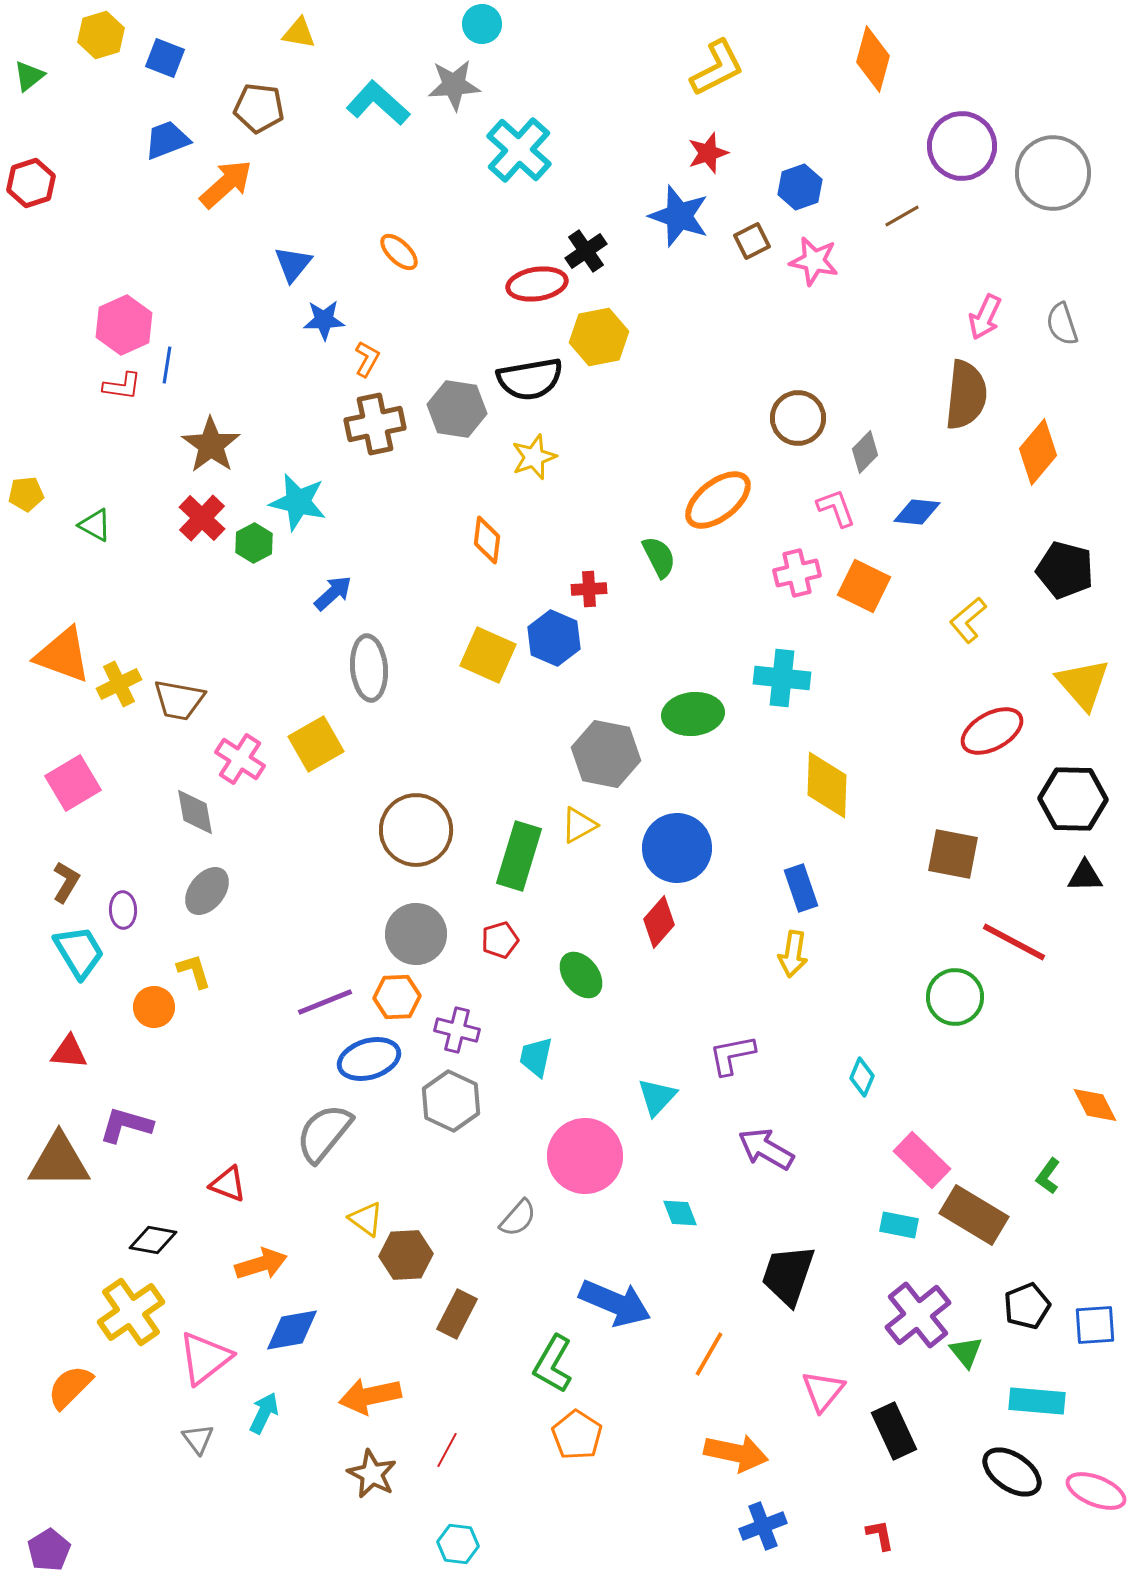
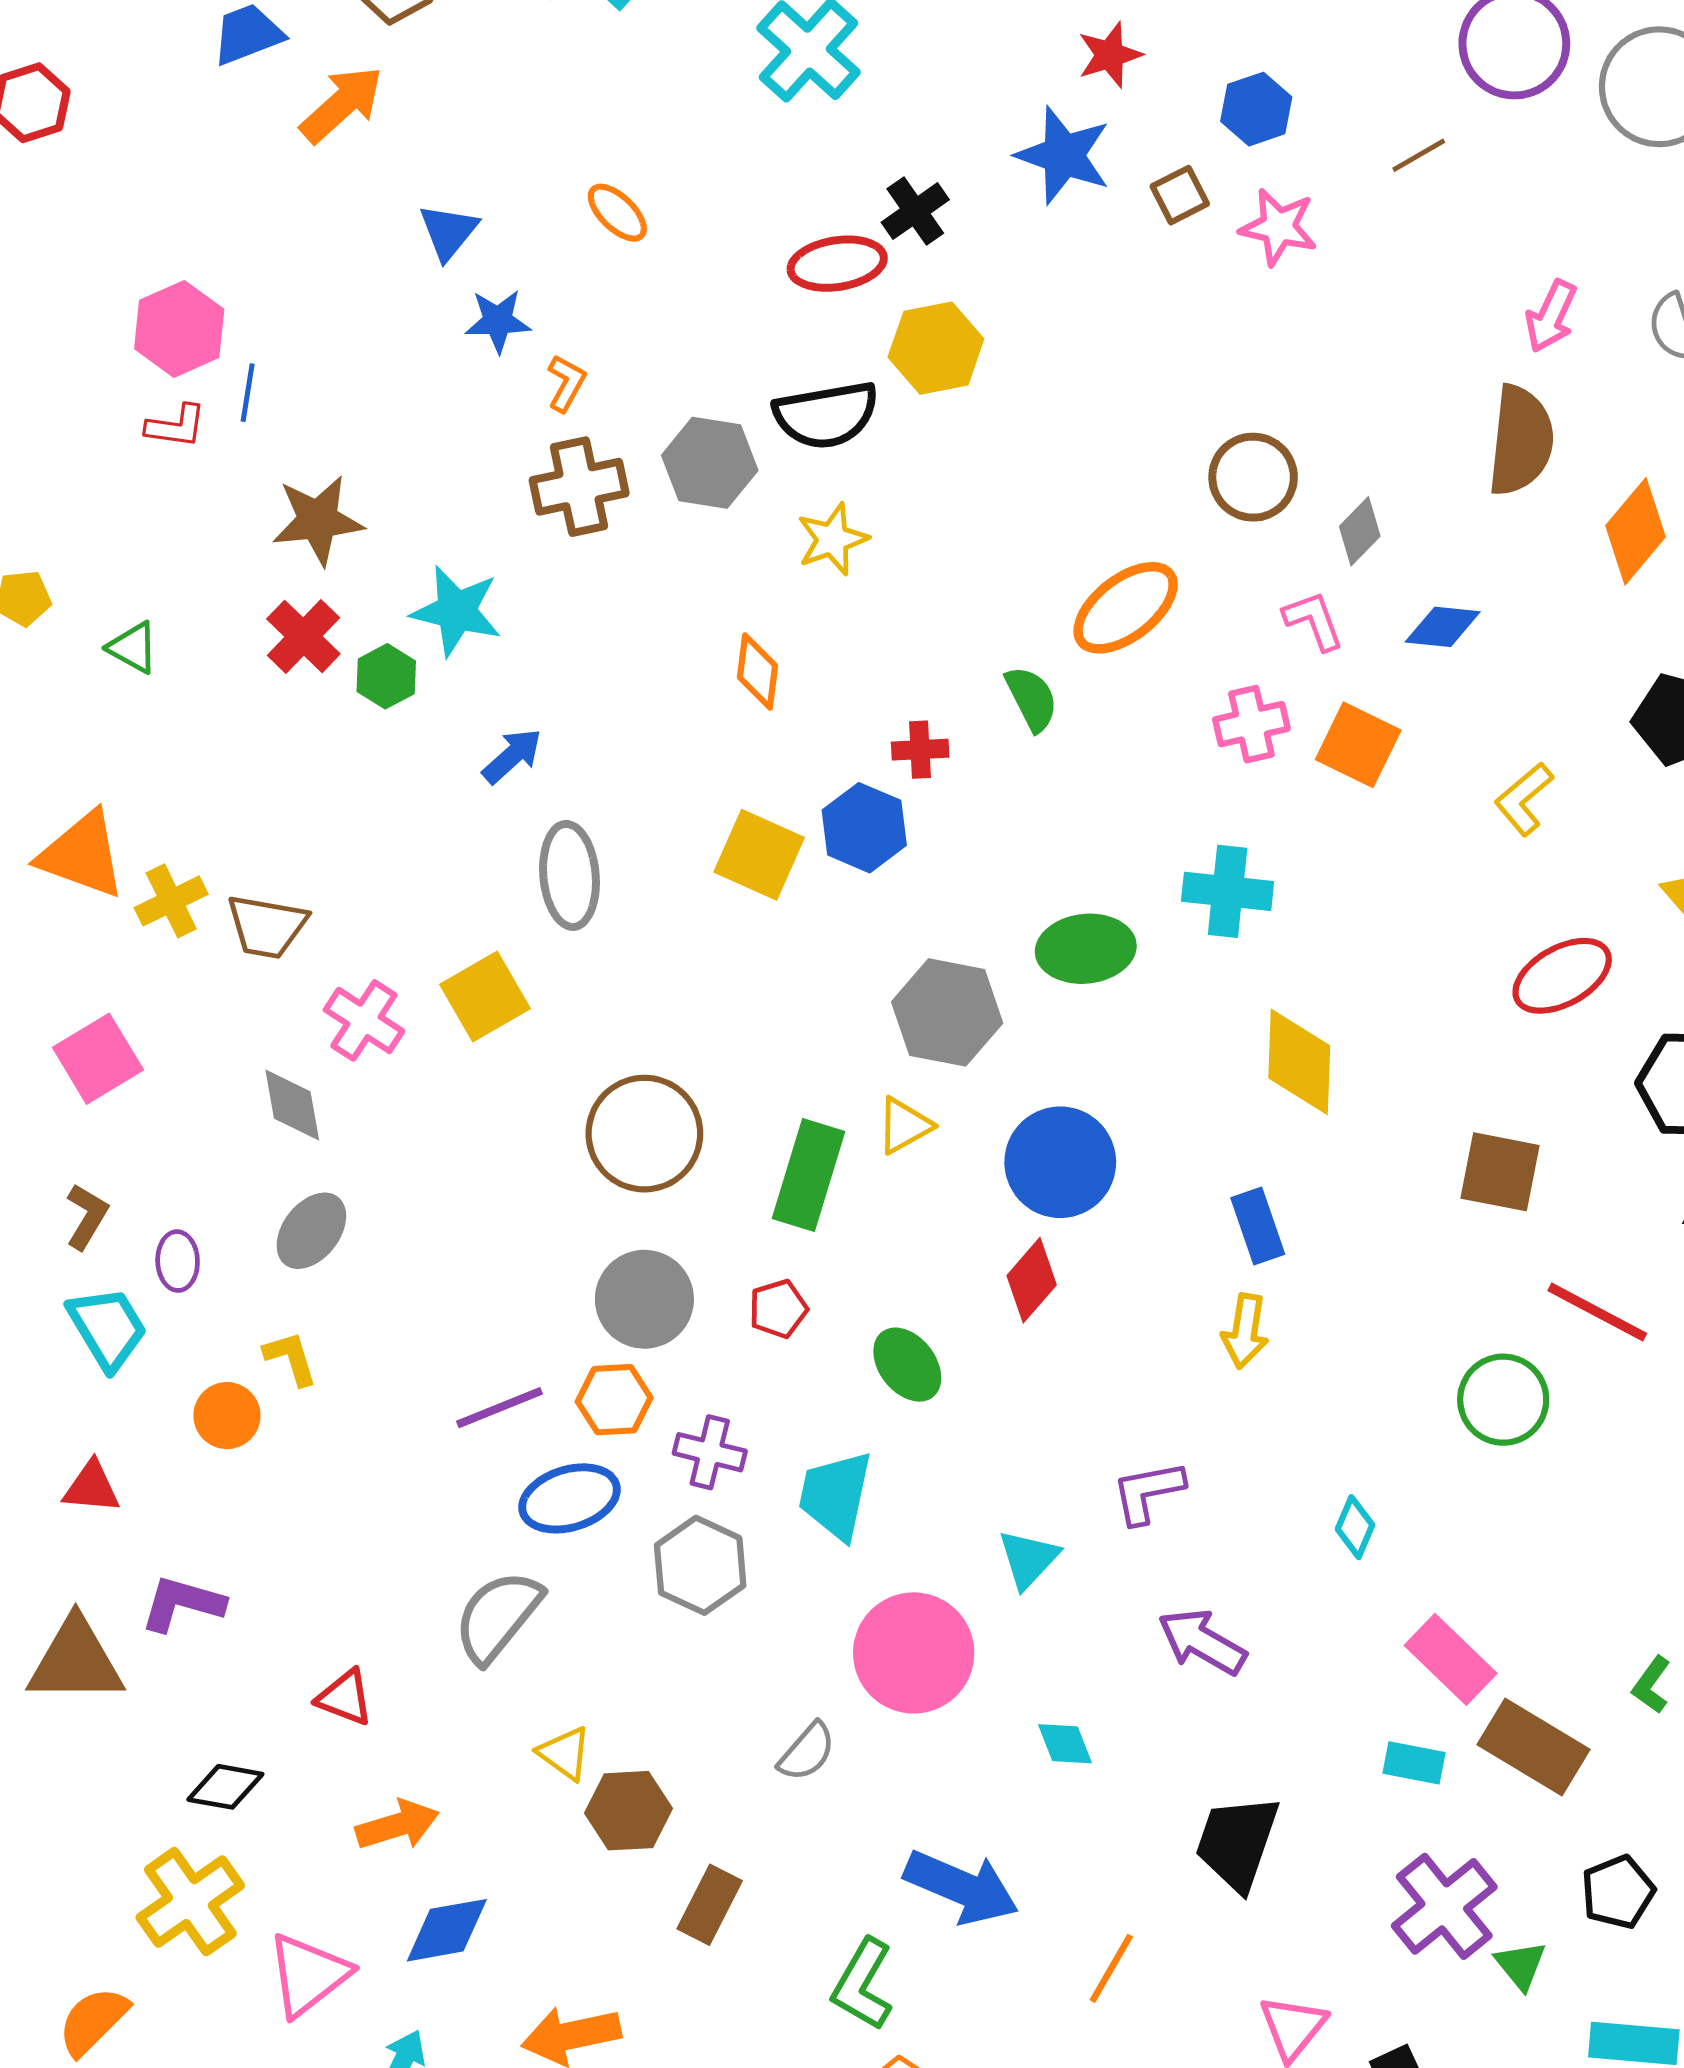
brown star: (211, 445) -> (318, 520), turned 30
cyan trapezoid: (536, 1057) -> (836, 1495), size x1.4

